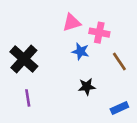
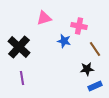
pink triangle: (72, 23) -> (44, 18), moved
black star: (87, 87) -> (87, 69), moved

